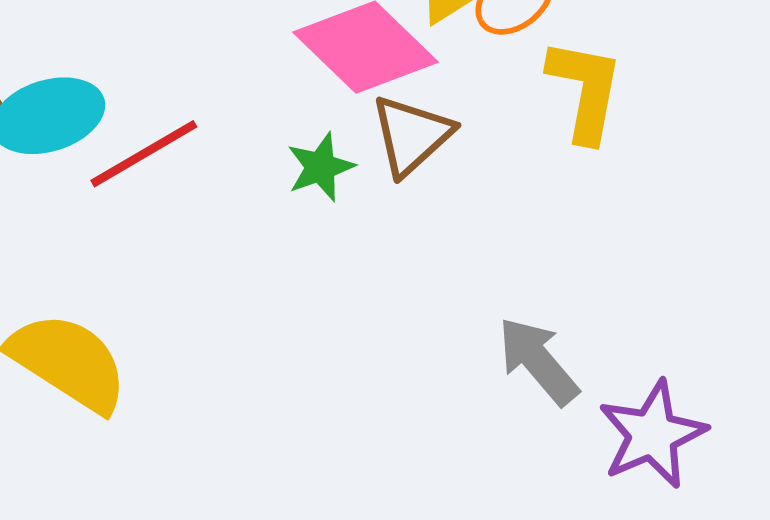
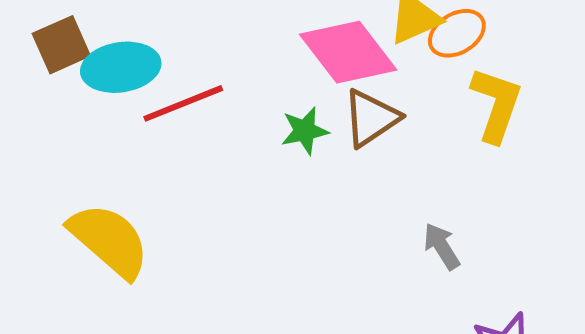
gray arrow: (538, 361) -> (442, 246), moved, size x0.7

